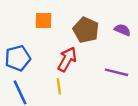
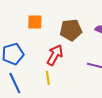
brown pentagon: (86, 30) -> (71, 30), turned -30

